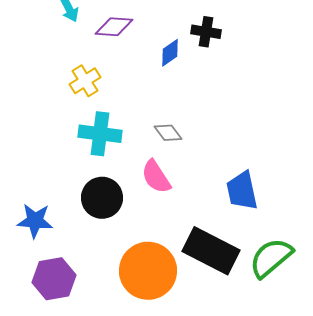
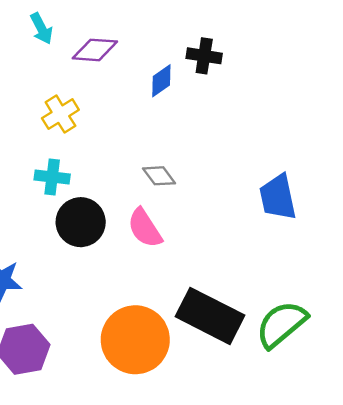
cyan cross: (100, 134) -> (52, 177), moved, size x0.7
blue trapezoid: (242, 191) -> (278, 197), moved
black circle: (102, 198) -> (81, 222), moved

